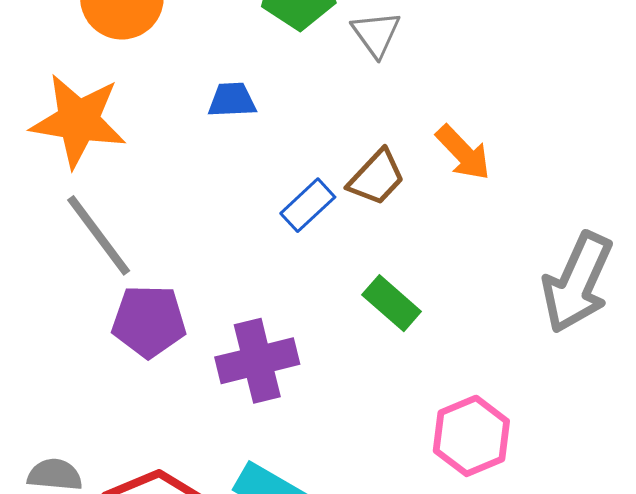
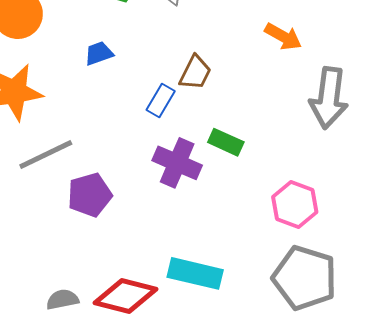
orange arrow: (463, 153) -> (283, 37), moved
gray line: (99, 235) -> (46, 154), turned -62
purple cross: (257, 361) -> (177, 163), moved, turned -36

